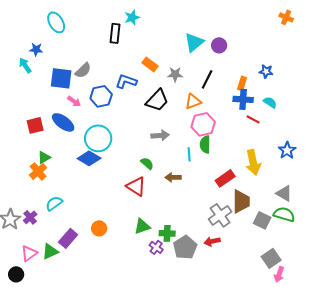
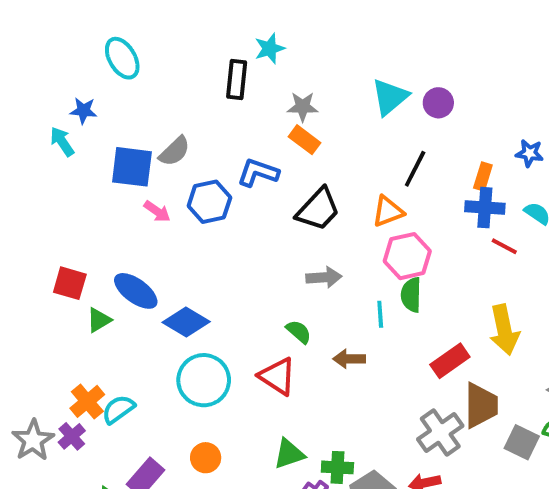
gray star: (175, 74) -> (303, 107), moved
blue ellipse: (63, 122) -> (136, 291), moved
red square: (35, 125) -> (70, 283), moved, turned 30
cyan circle: (98, 138) -> (204, 380), moved
orange cross: (38, 171) -> (87, 401), moved

